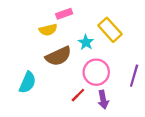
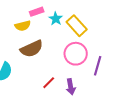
cyan star: (86, 42) -> (56, 19), moved
pink circle: (96, 72) -> (76, 54), moved

